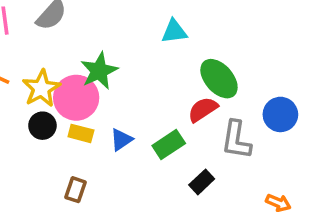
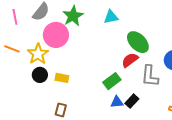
green star: (99, 71) -> (73, 16), moved
pink circle: (76, 98) -> (56, 35), moved
blue triangle: (121, 140) -> (117, 102), moved, turned 32

